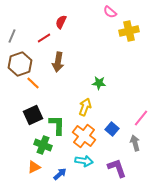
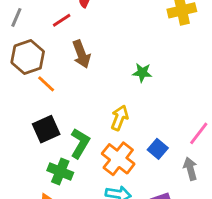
brown arrow: (58, 62) -> (81, 54), turned -30
green star: (99, 83) -> (142, 73), moved
green L-shape: (57, 125) -> (80, 143), turned 30

